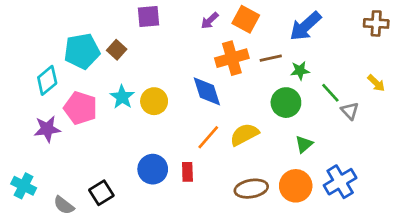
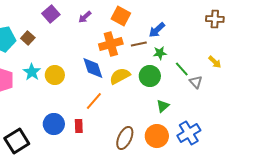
purple square: (149, 16) -> (51, 14), turned -36
purple arrow: (210, 21) -> (85, 17), moved
blue arrow: (305, 26) -> (157, 30), moved, size x0.7
yellow semicircle: (244, 134) -> (120, 76), moved
brown ellipse: (251, 189) -> (125, 138), turned -55
black square: (101, 193) -> (17, 141), size x1.4

